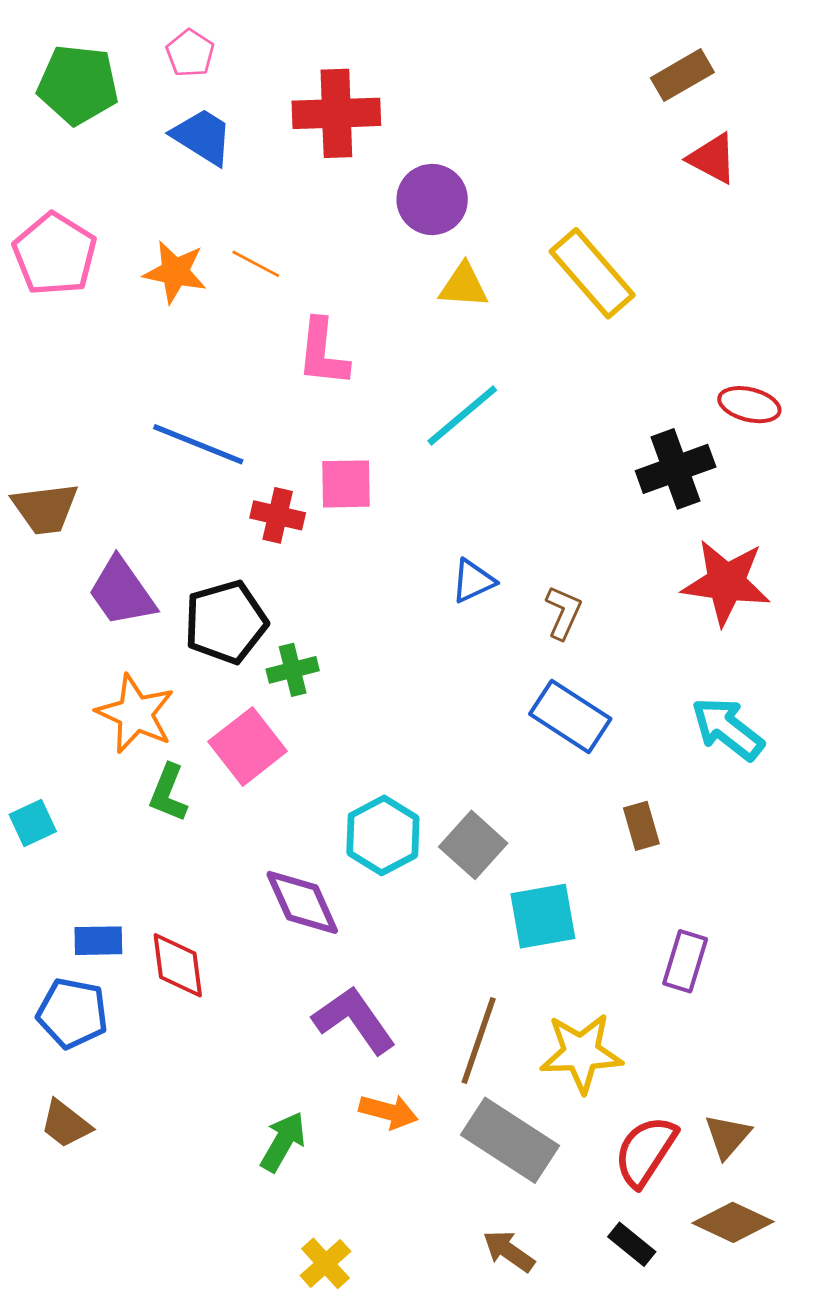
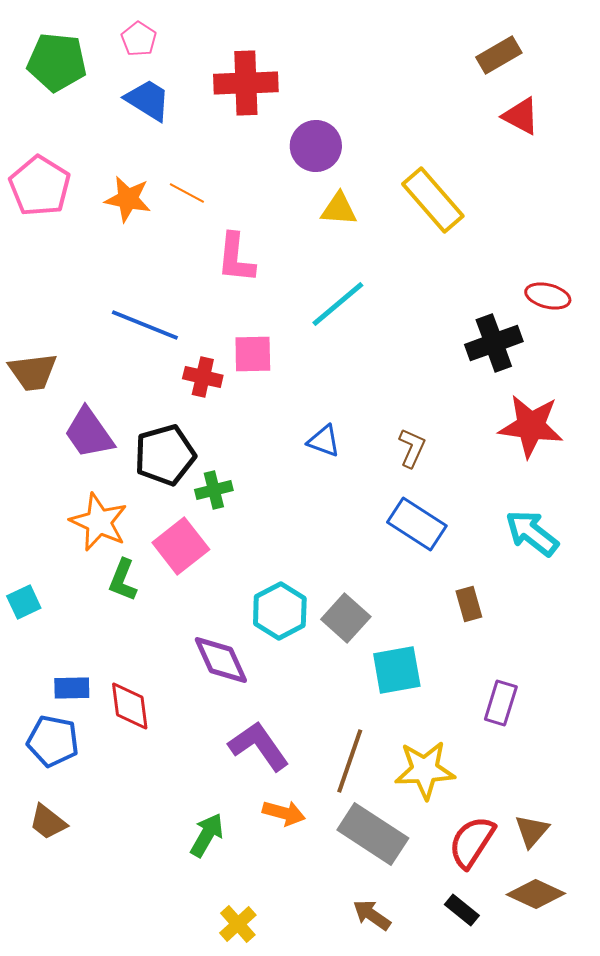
blue triangle: (473, 581) -> (324, 441), moved, turned 45

